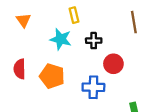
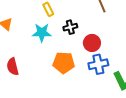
orange pentagon: (52, 76) -> (64, 63), moved
blue cross: (93, 87) -> (98, 64), moved

